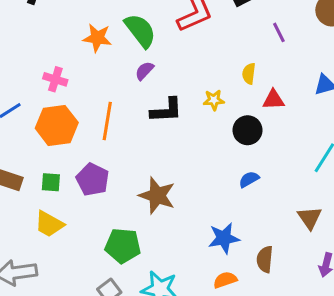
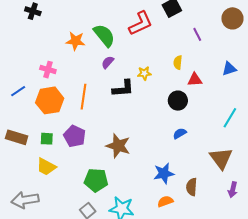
yellow star: (214, 100) -> (144, 73), moved
brown triangle: (310, 218) -> (221, 158), size x1.4

